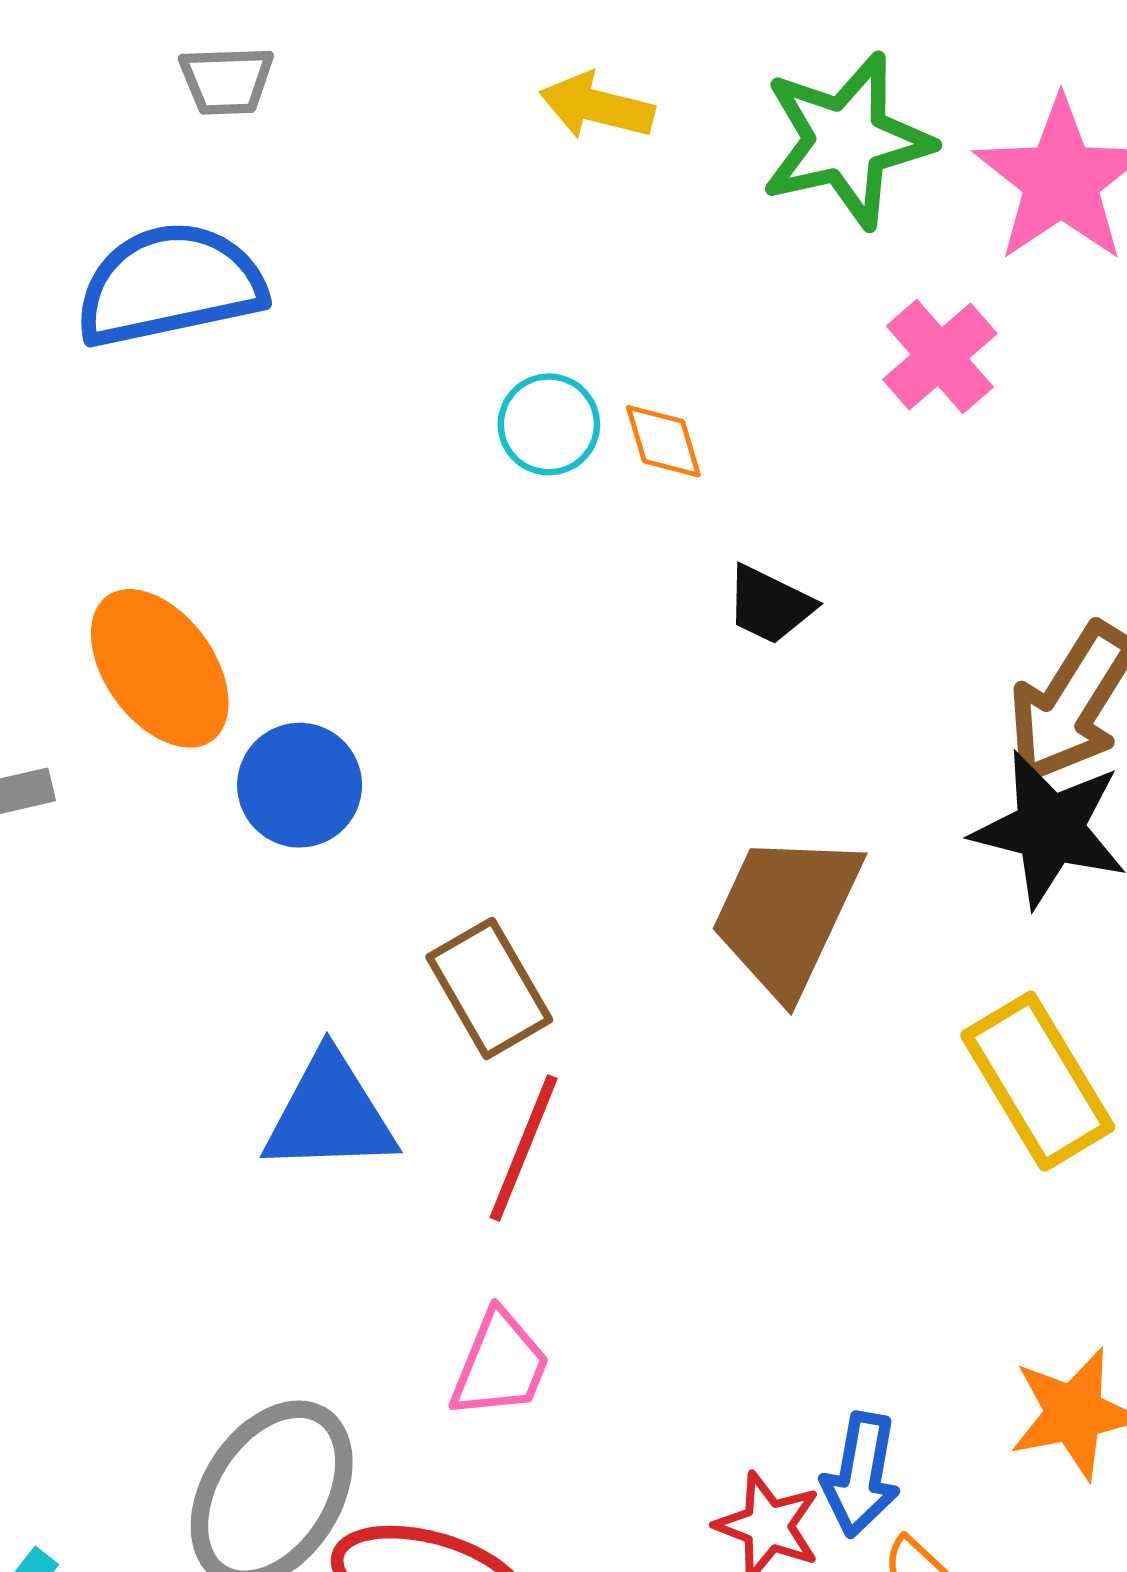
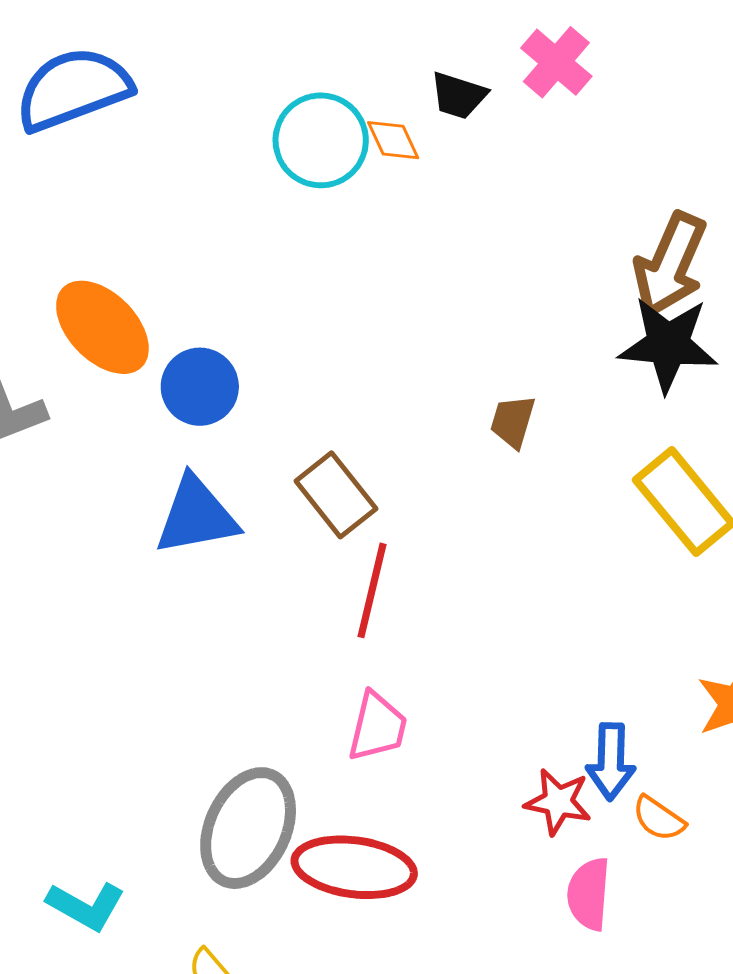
cyan circle: (549, 424) -> (321, 140), size x1.5
black trapezoid: (770, 605) -> (459, 95), moved
brown trapezoid: (786, 914) -> (513, 421), size x0.5
blue triangle: (330, 1114) -> (196, 516), moved

